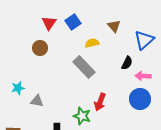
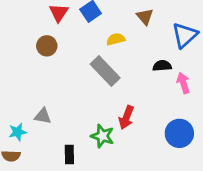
black semicircle: (127, 63) -> (162, 66), turned -120
pink arrow: (143, 76) -> (183, 83), turned 70
cyan star: (18, 88) -> (18, 132), moved
blue circle: (140, 99) -> (179, 133), moved

